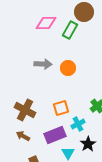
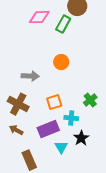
gray arrow: (43, 64) -> (30, 76), moved
cyan cross: (78, 124) -> (71, 118), turned 32

